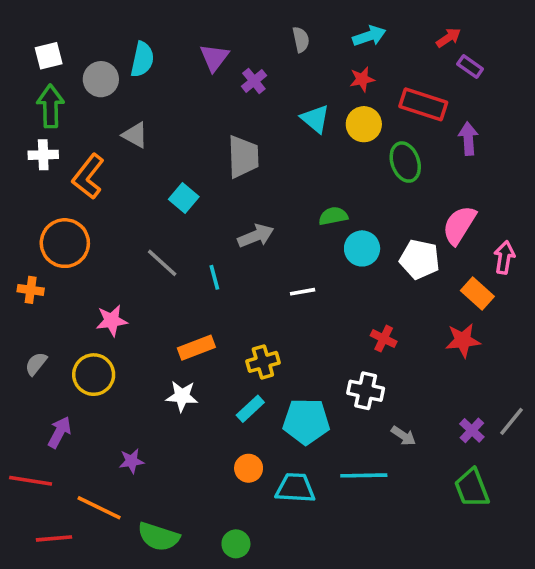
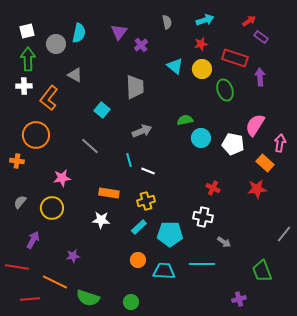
cyan line: (214, 277) -> (129, 160), moved
white line: (303, 292) -> (148, 171), moved, turned 32
orange rectangle: (196, 348) -> (109, 193), turned 30
purple cross: (472, 430) -> (239, 299), moved, turned 32

